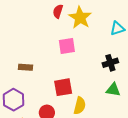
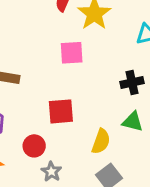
yellow semicircle: (80, 106) -> (101, 141), moved

